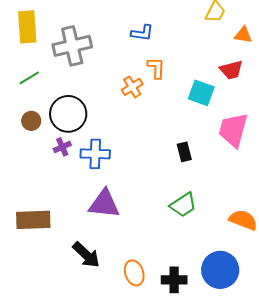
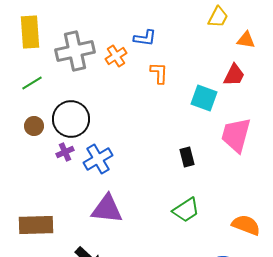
red trapezoid: (231, 70) -> (234, 75), turned -50
orange cross: (132, 87) -> (116, 56), moved
blue cross: (95, 154) -> (98, 159), turned -32

